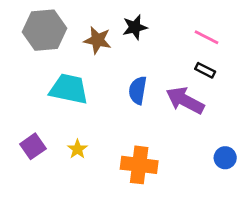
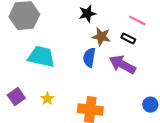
brown star: (98, 40) -> (101, 37), moved
black rectangle: (205, 70) -> (128, 39), moved

